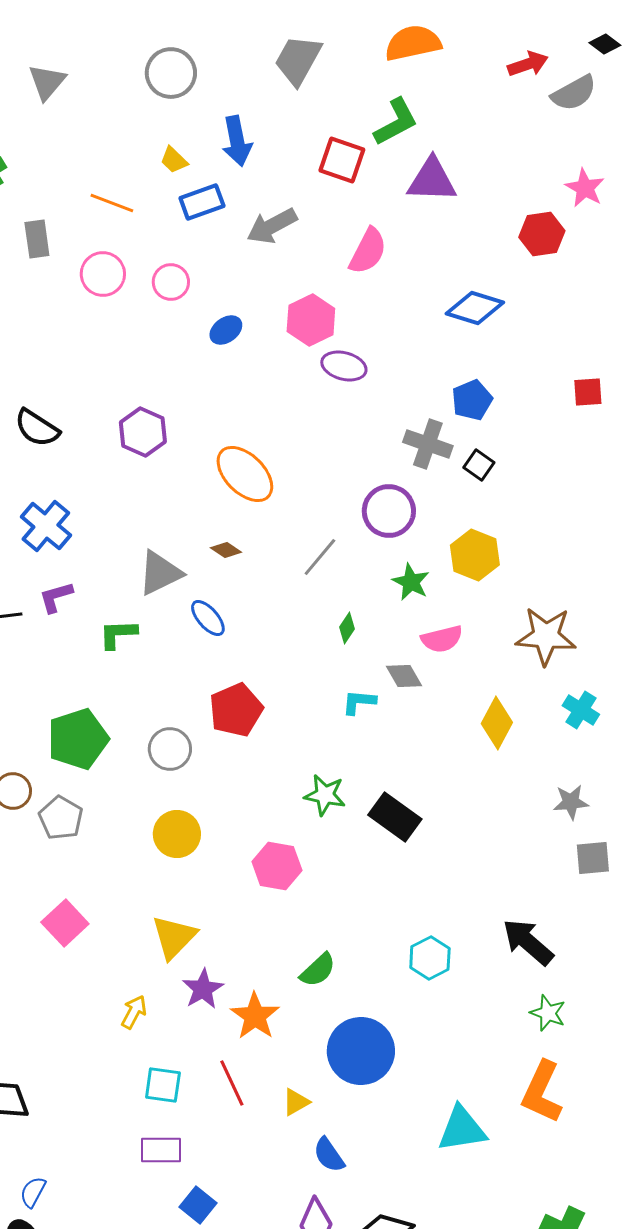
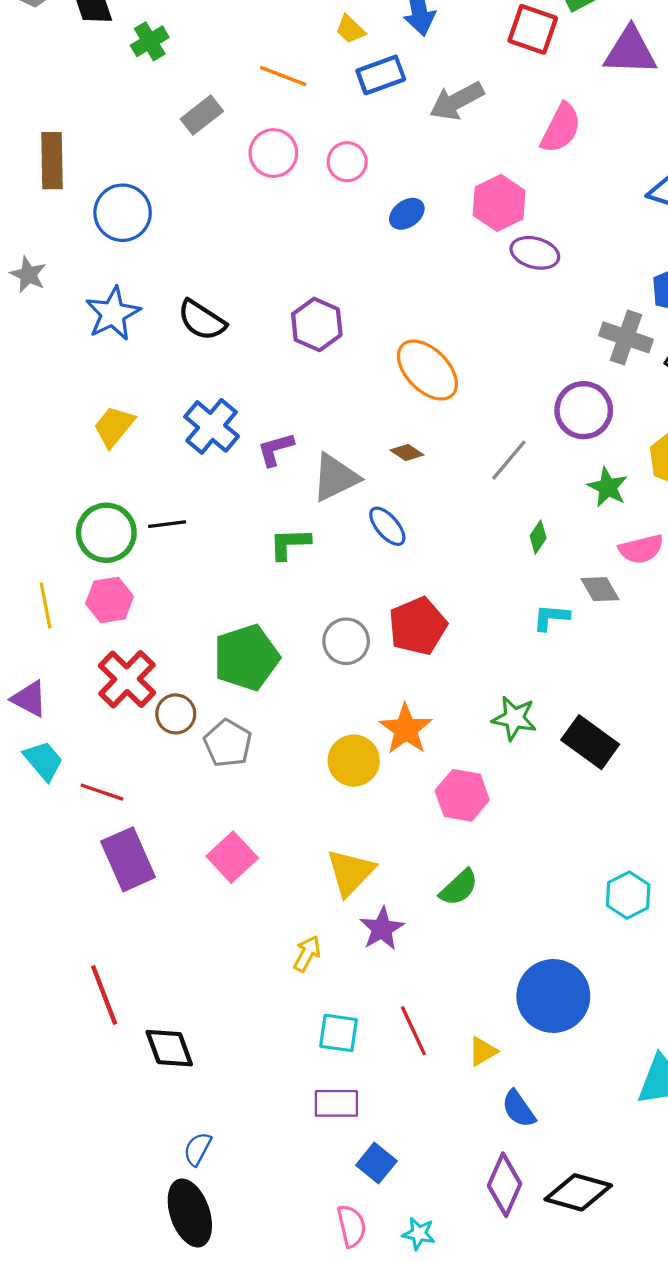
gray rectangle: (37, 239) -> (202, 115), turned 60
purple L-shape: (56, 597) -> (276, 449), moved
gray circle: (170, 749) -> (346, 641), moved
green semicircle: (318, 970) -> (459, 888), moved
orange star: (255, 1016) -> (406, 729), moved

